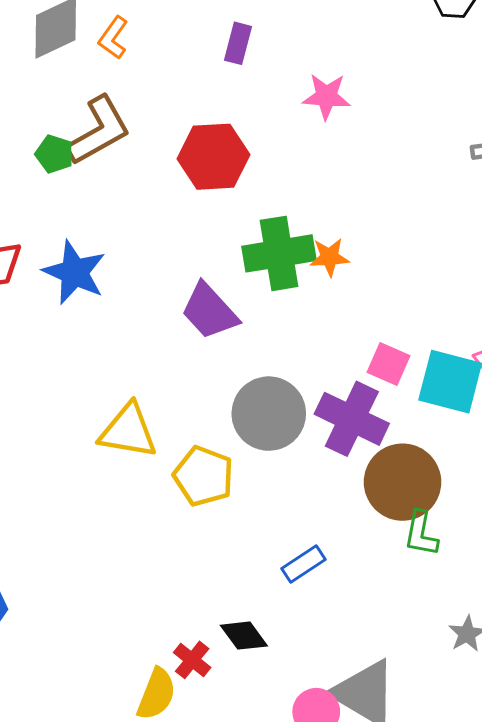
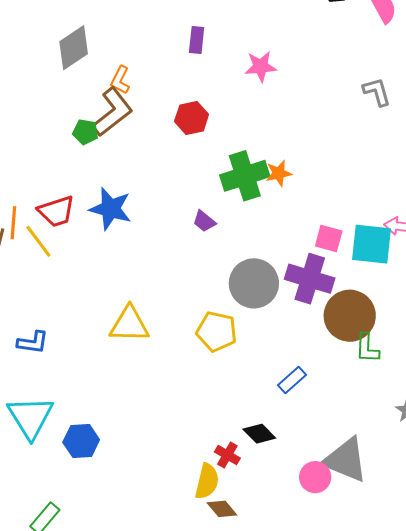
orange L-shape: (113, 38) -> (120, 80), moved
red hexagon: (214, 157) -> (192, 118), size x0.7
purple trapezoid: (209, 311) -> (204, 221), size x0.6
yellow triangle: (128, 431) -> (129, 324), moved

